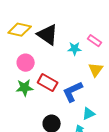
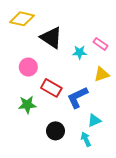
yellow diamond: (20, 30) -> (22, 19), moved
yellow triangle: (96, 70) -> (102, 74), turned 35
green star: (25, 88) -> (27, 105), moved

